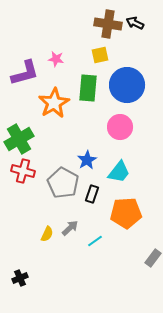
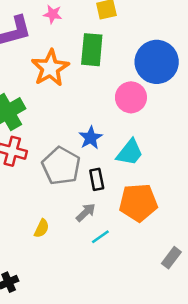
blue circle: (127, 85) -> (157, 62), moved
black rectangle: (92, 194) -> (97, 179), turned -30
gray arrow: (70, 228) -> (86, 212), moved

